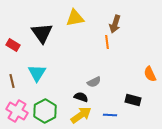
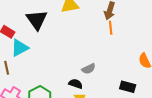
orange line: (107, 42) -> (111, 28), moved
cyan triangle: (37, 73) -> (20, 48), moved, turned 30

